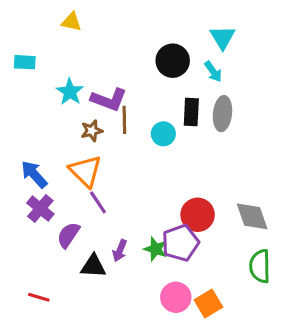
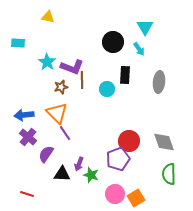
gray ellipse: (222, 114) -> (159, 82), moved
blue arrow: (34, 174) -> (24, 115), turned -54
green star: (156, 249) -> (91, 175), moved

